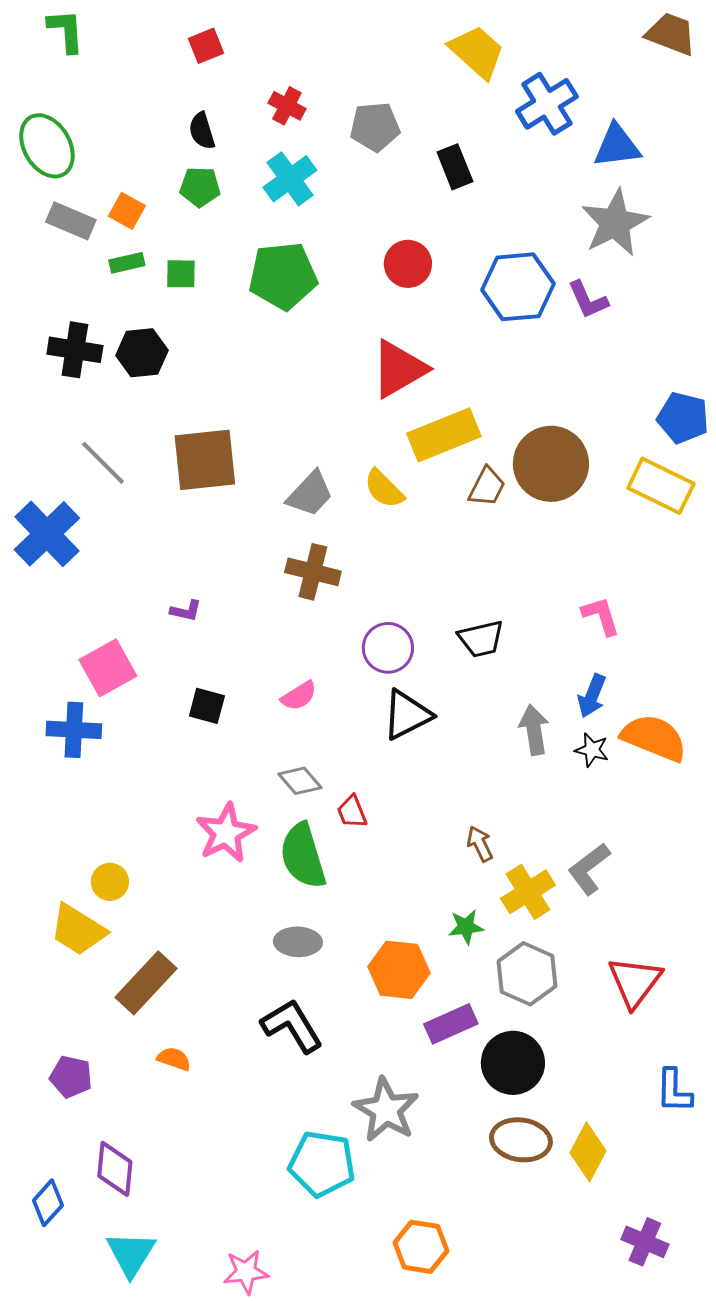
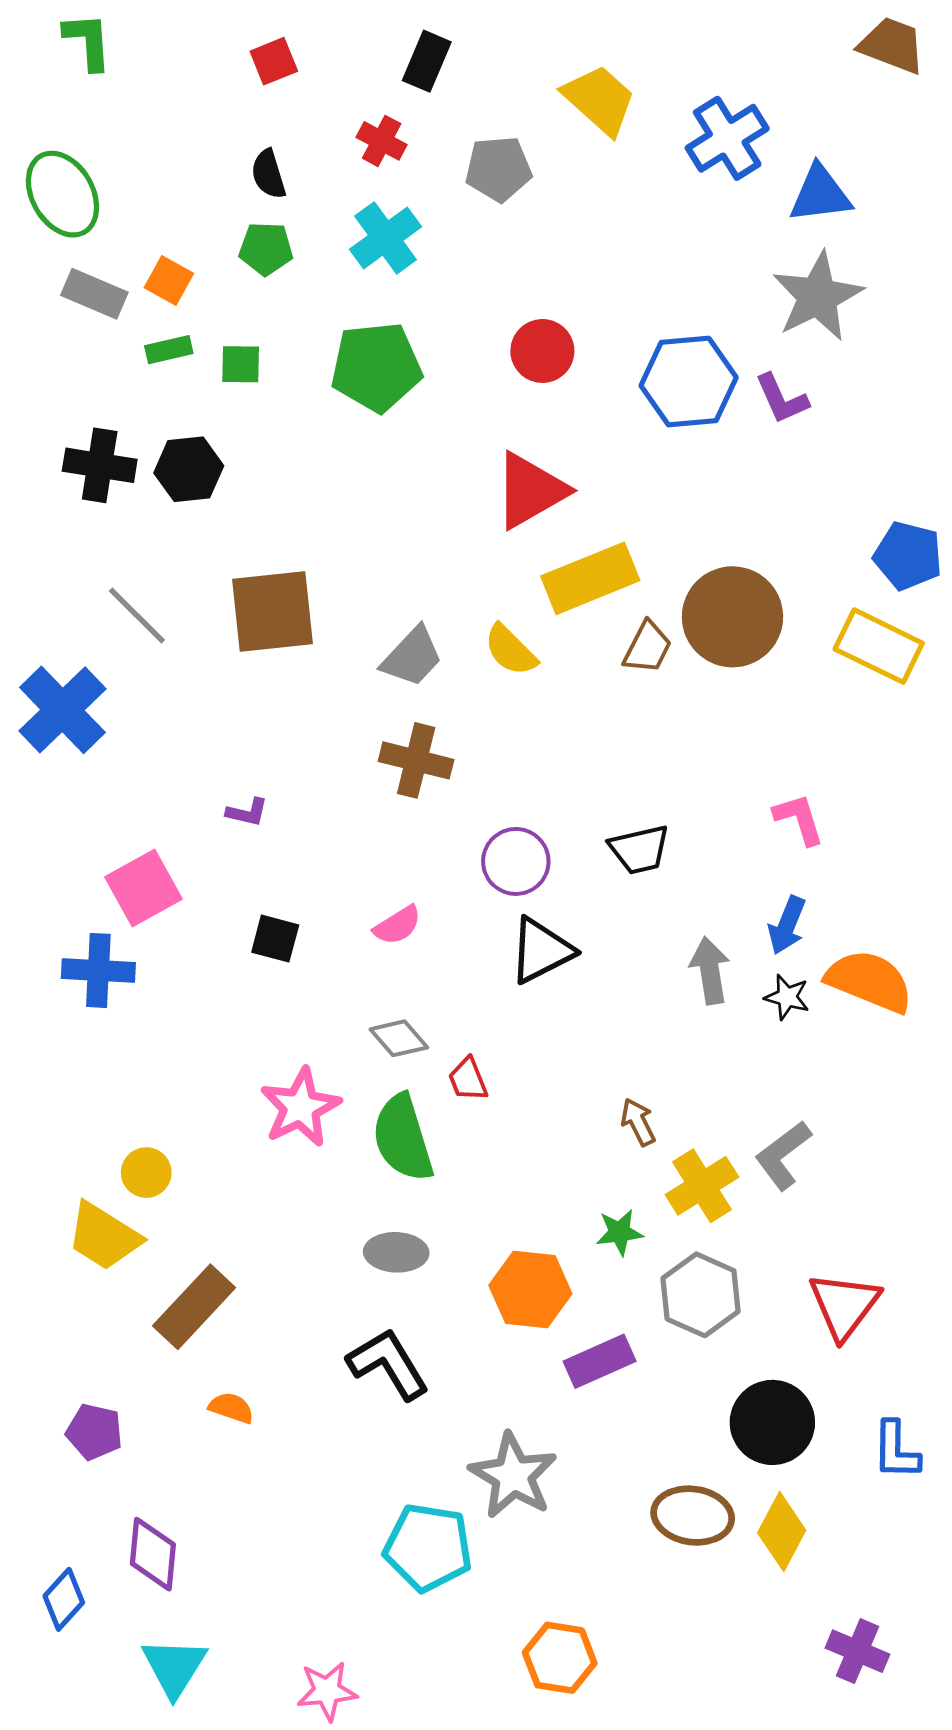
yellow trapezoid: (477, 52) -> (600, 100), moved
black rectangle: (455, 167) -> (427, 61), moved, turned 45
black circle: (513, 1063) -> (772, 1422), moved

